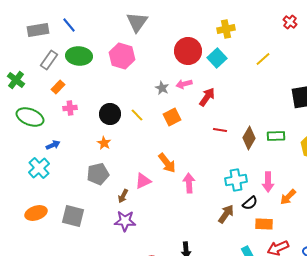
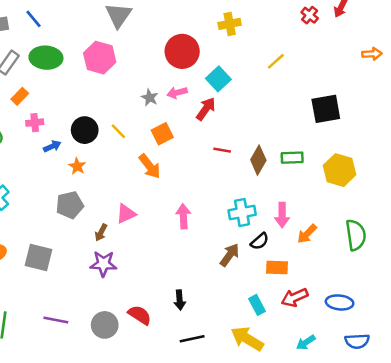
cyan square: (217, 58) -> (218, 79), moved
blue arrow: (53, 145) -> (52, 146), moved
orange arrow: (167, 163) -> (150, 166), moved

